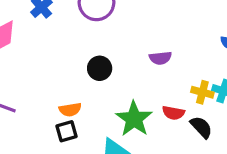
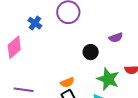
black circle: (100, 68) -> (91, 52), moved

